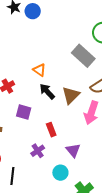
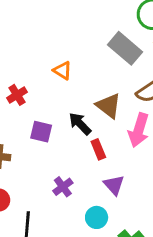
black arrow: (47, 91) -> (80, 124), moved
brown triangle: (71, 95) -> (109, 106), turned -36
red rectangle: (51, 130) -> (98, 149), moved

